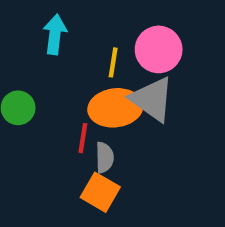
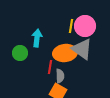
cyan arrow: (55, 34) -> (37, 38), moved
yellow line: (113, 62) -> (71, 26), moved

